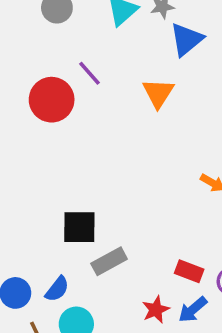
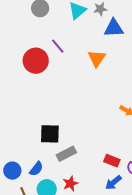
blue triangle: (187, 39) -> (114, 28), turned 35
red star: (156, 310) -> (70, 184), moved

